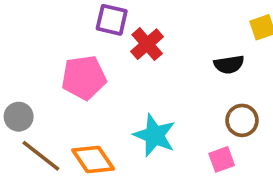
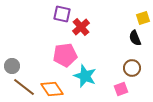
black semicircle: (229, 65) -> (135, 38), moved, turned 77
pink pentagon: (84, 78) -> (65, 55), moved

